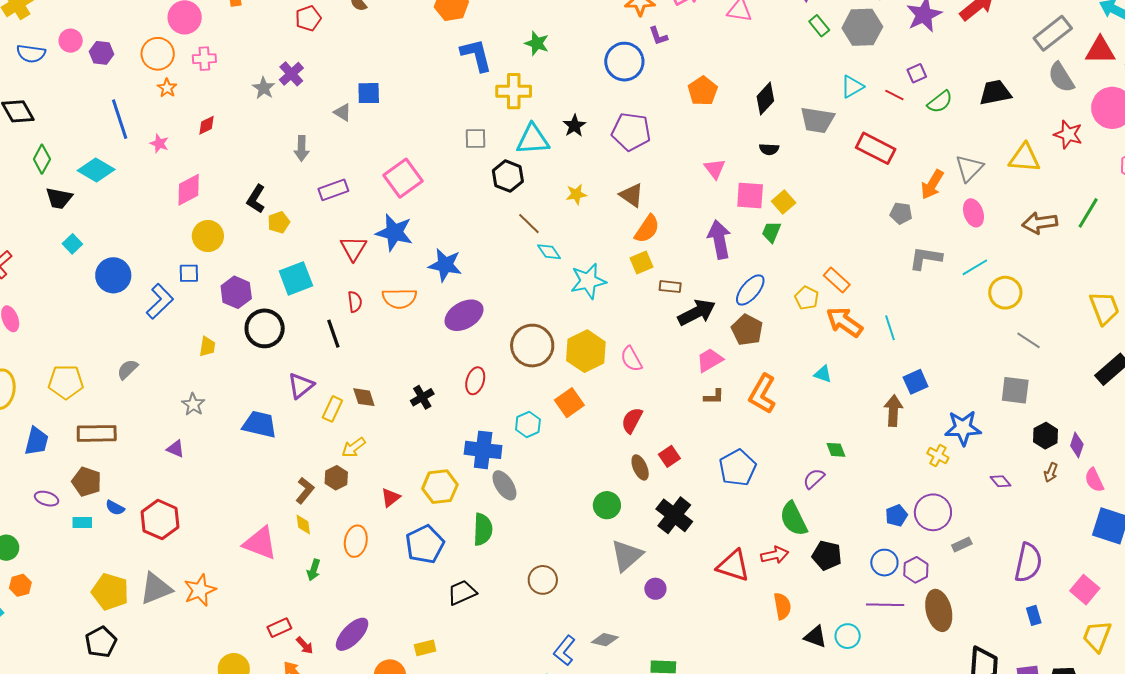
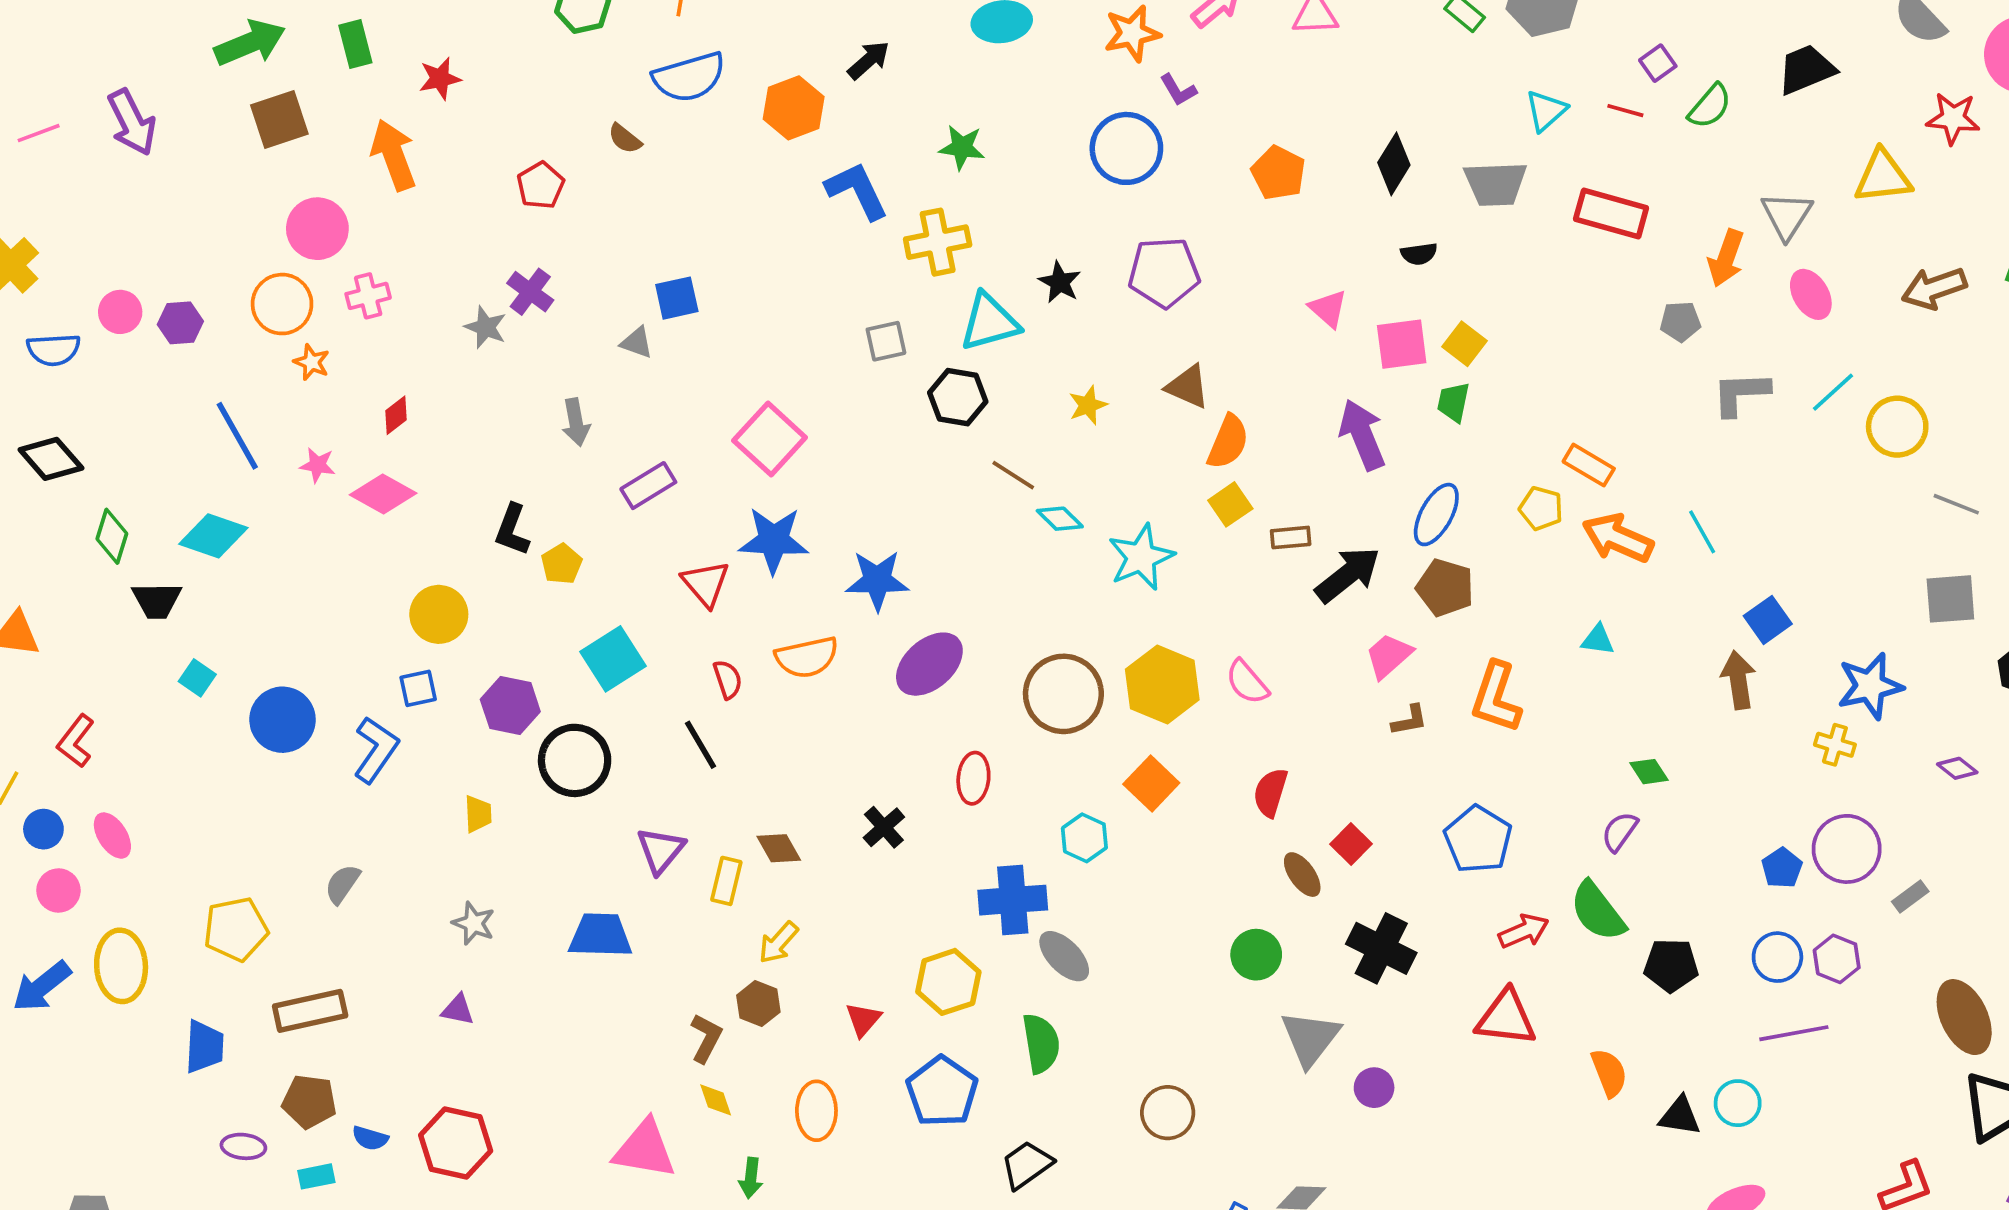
pink diamond: (189, 190) -> (383, 494), moved, turned 68
red arrow: (775, 555) -> (1524, 931), moved
brown ellipse: (939, 610) -> (1964, 1017), moved

